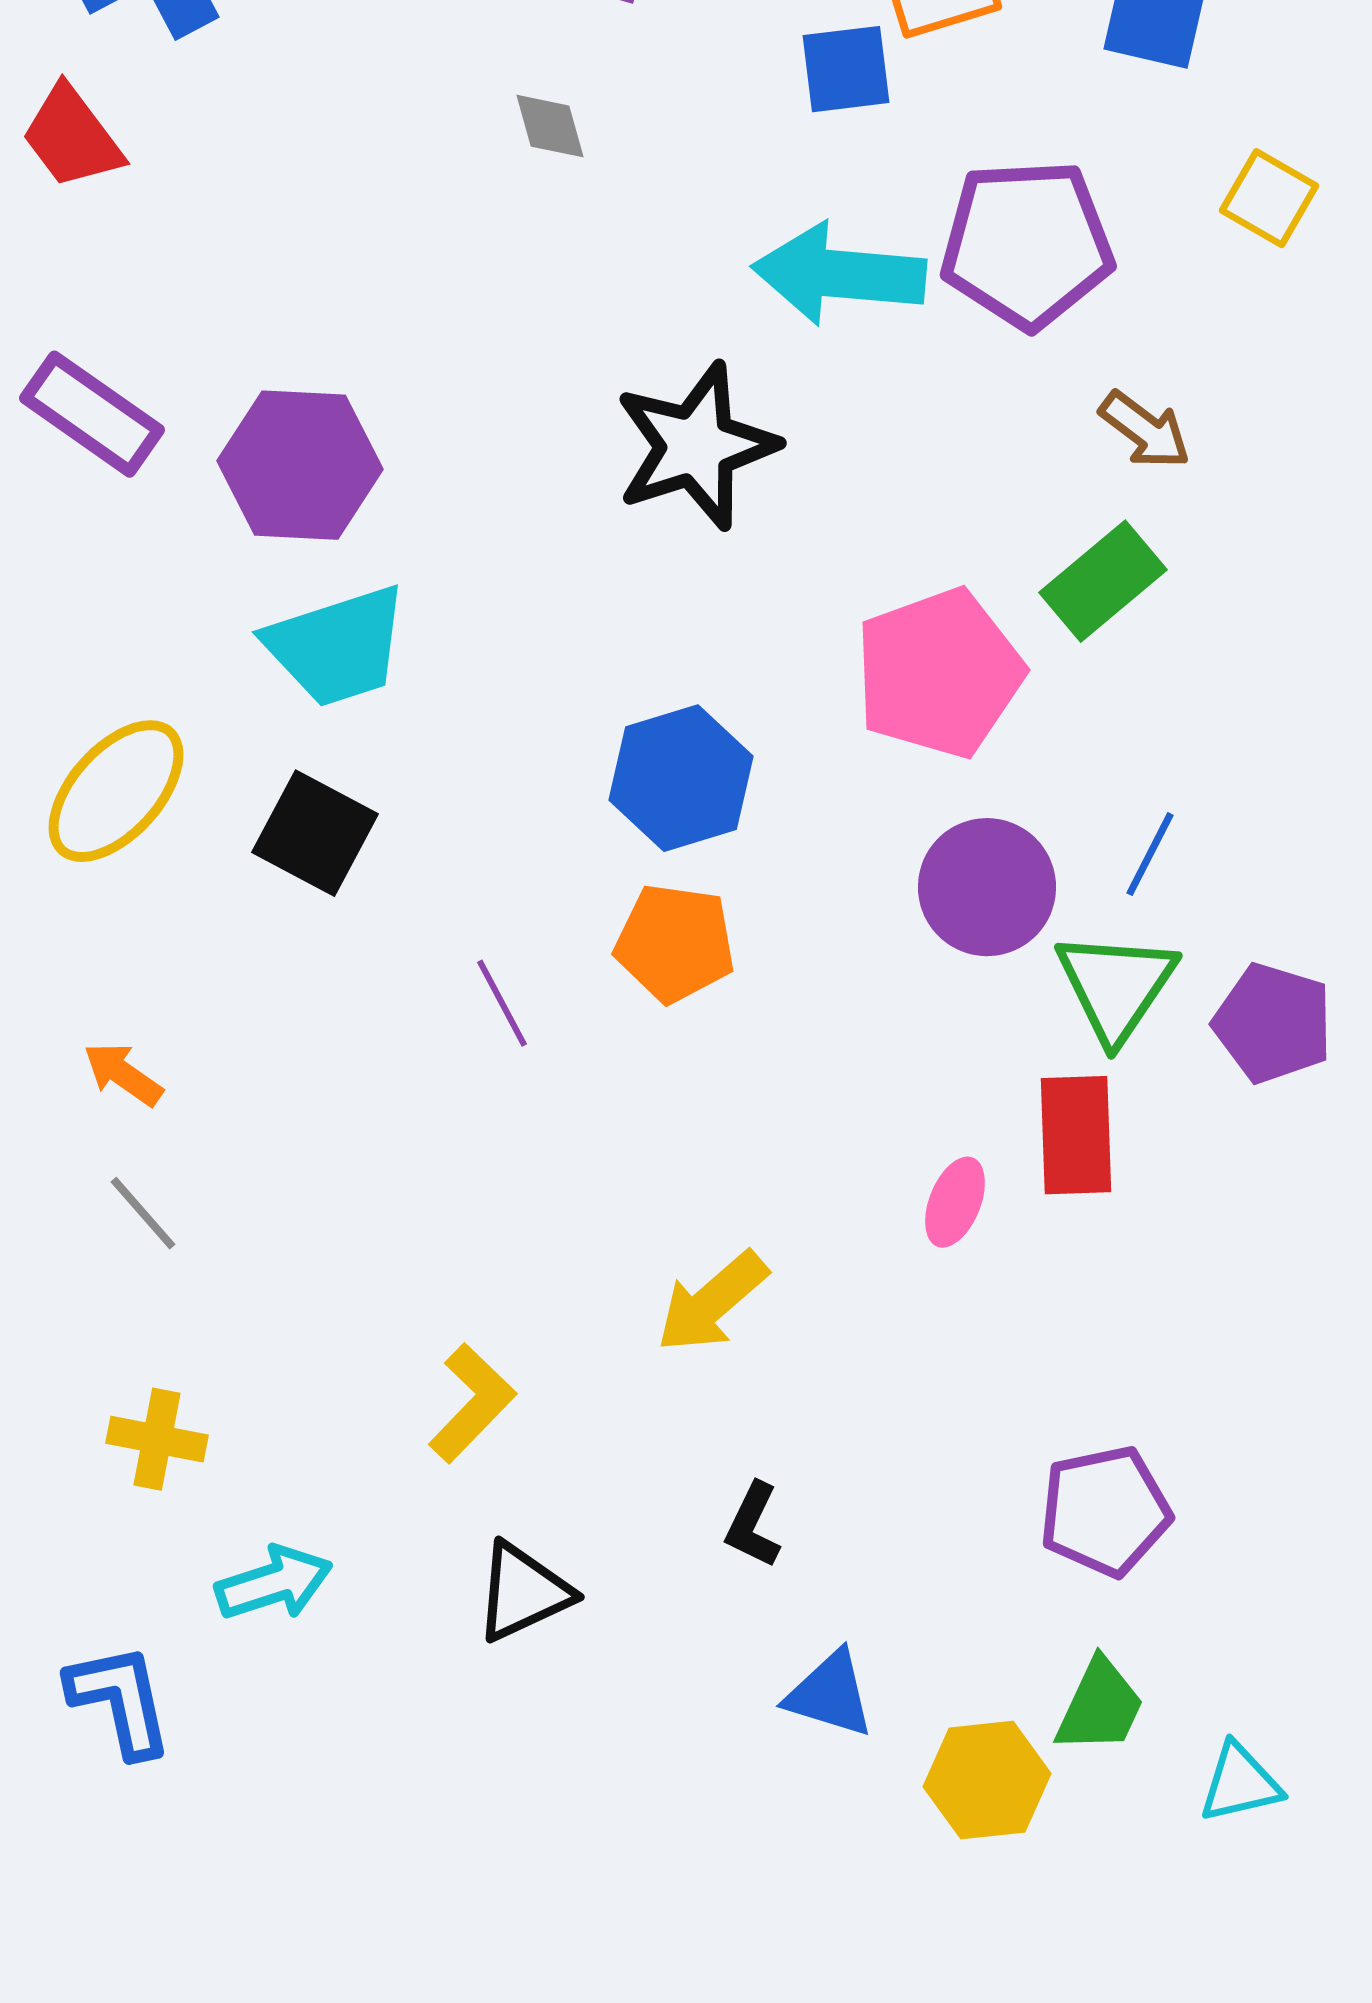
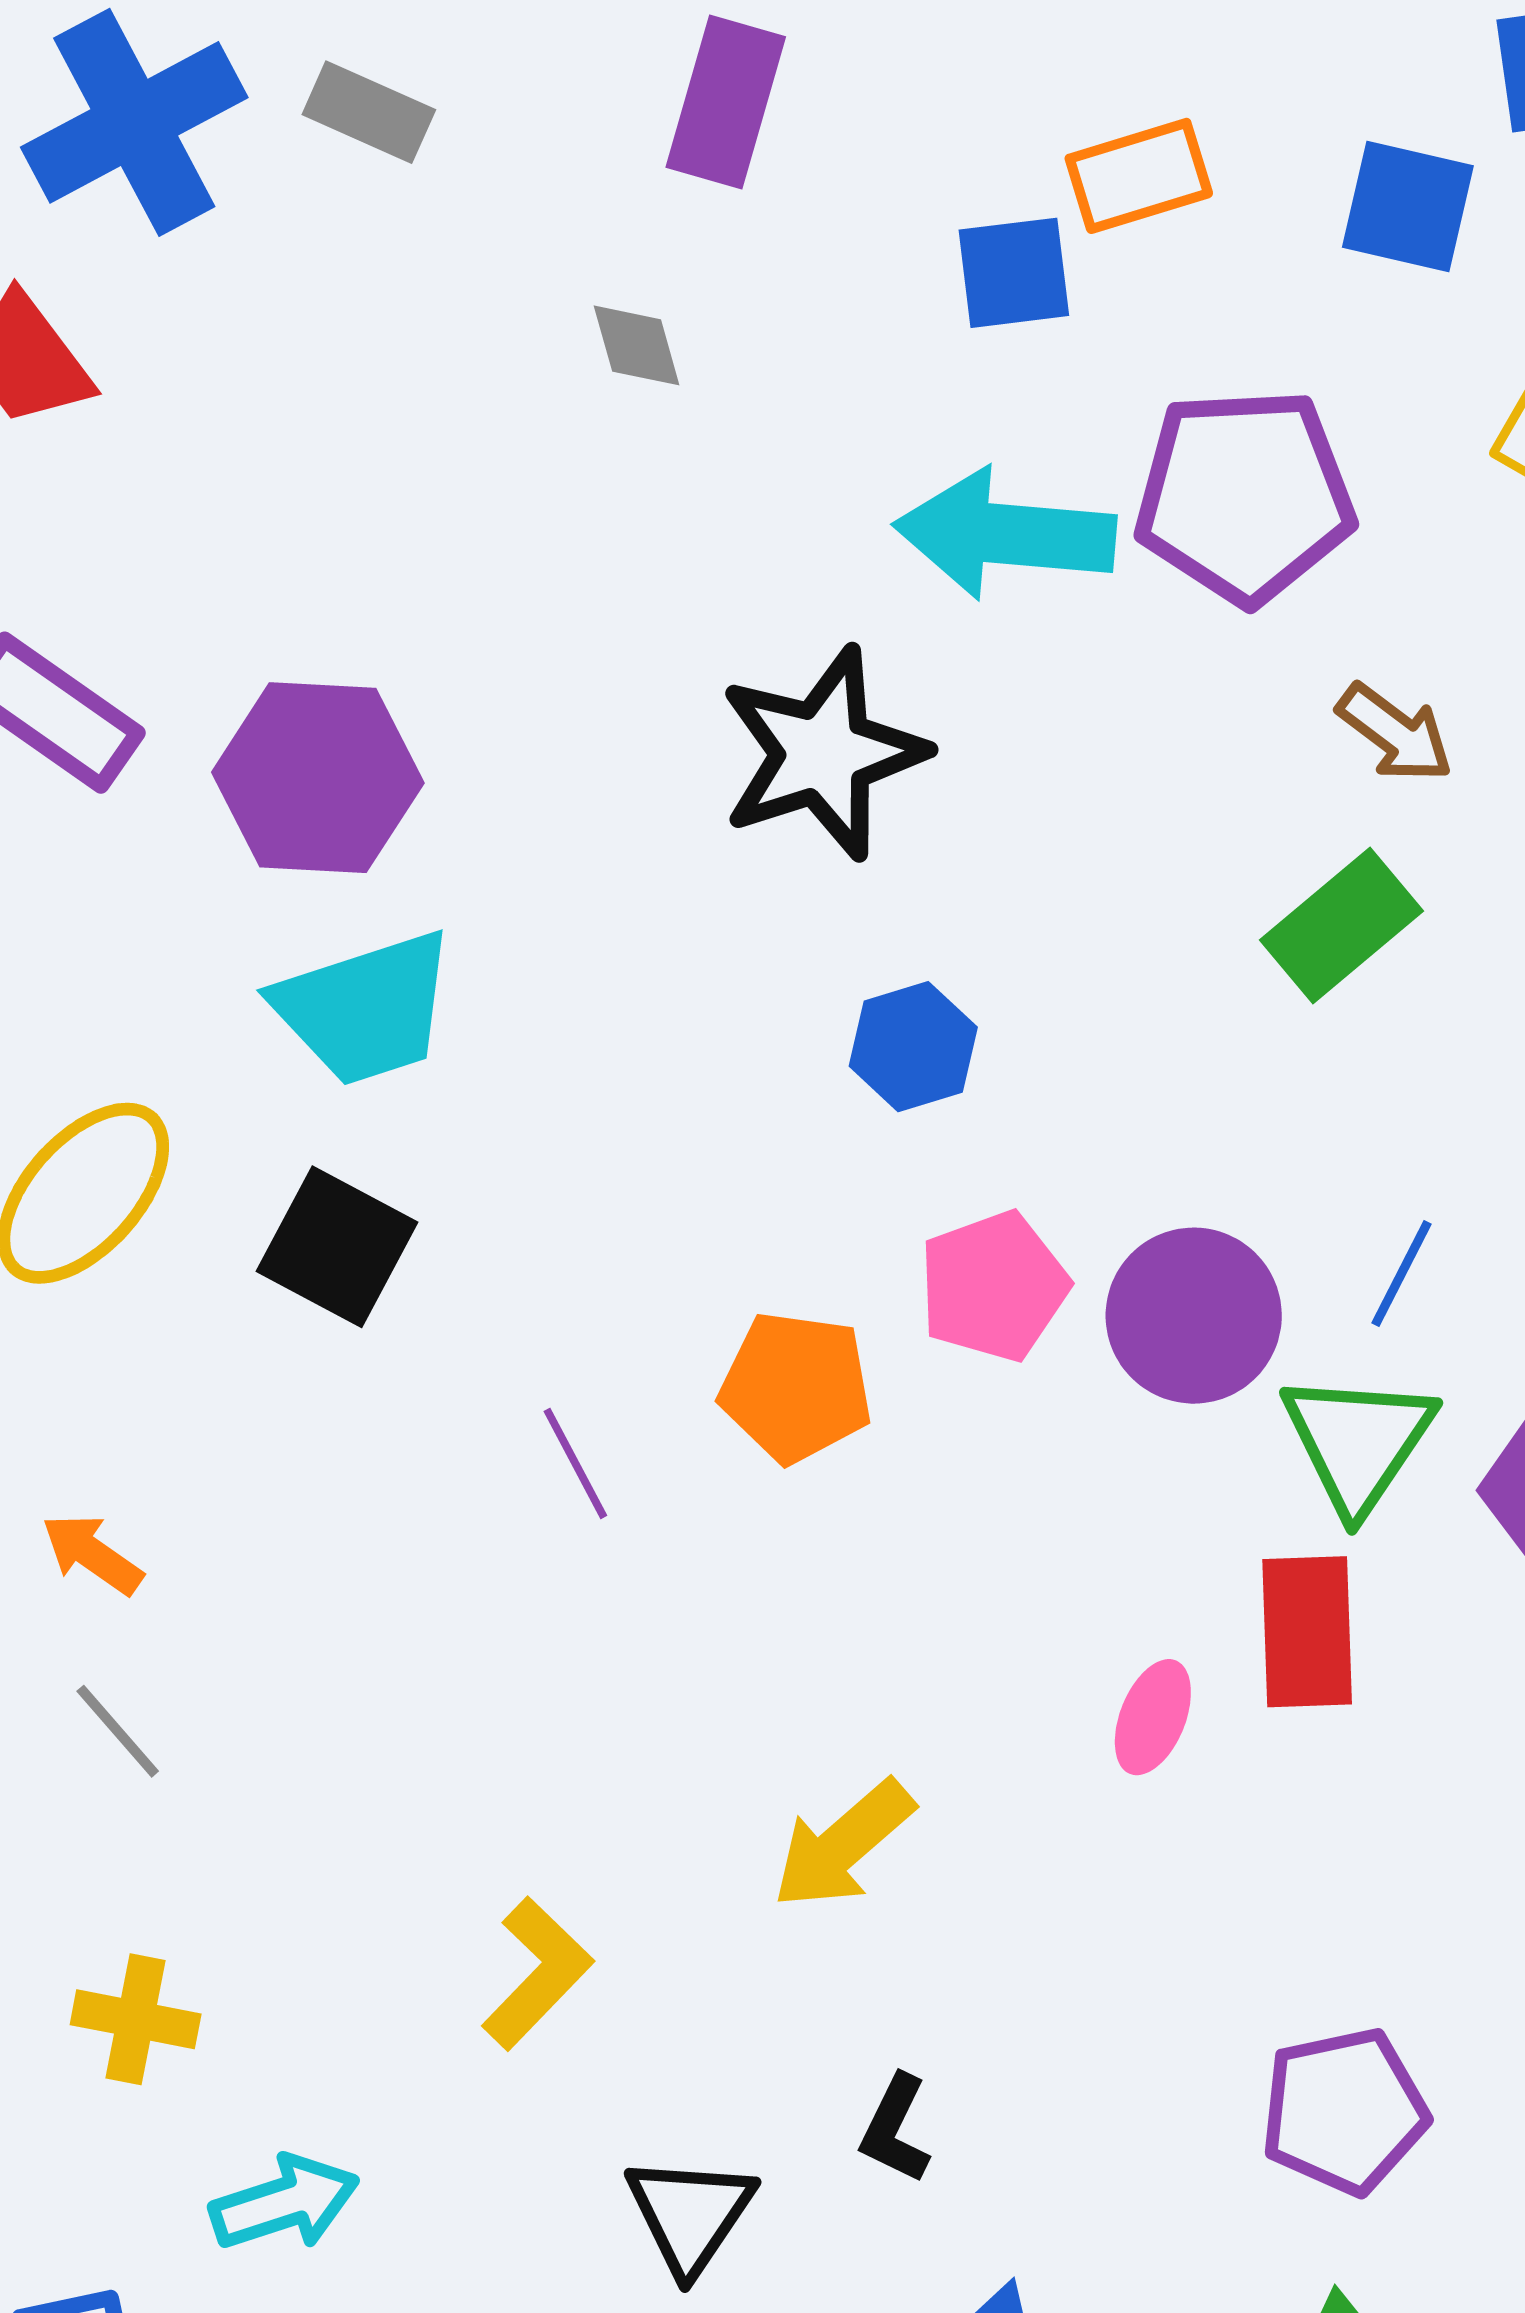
pink pentagon: (939, 673) -> (994, 1286), moved, size x0.7
blue hexagon: (681, 778) -> (913, 1047), moved, size x0.7
black triangle: (523, 1592) -> (690, 2214), moved, turned -31

